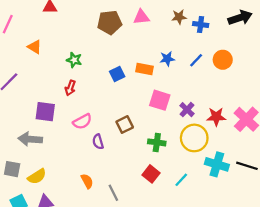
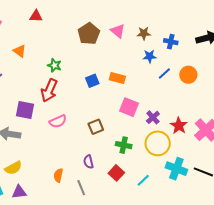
pink triangle: (141, 17) -> (118, 31), turned 42
brown star: (179, 17) -> (144, 33), moved
brown pentagon: (110, 22) -> (89, 34), turned -30
blue star: (167, 59) -> (150, 56), moved
red arrow: (70, 88) -> (49, 90), size x1.6
red star: (216, 117) -> (179, 126), turned 30
purple semicircle: (98, 142) -> (88, 162), moved
orange semicircle: (87, 181) -> (58, 175), turned -144

